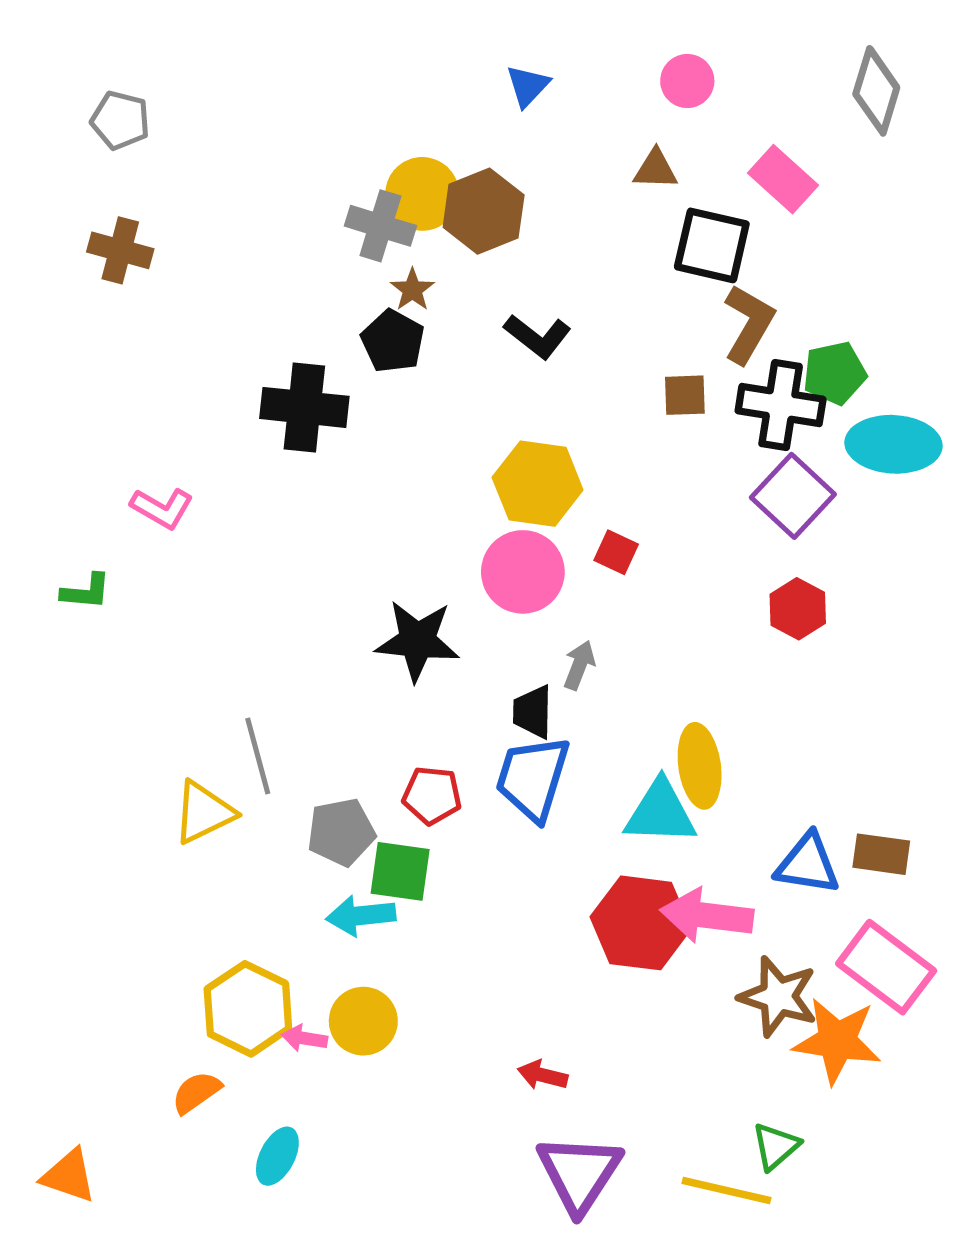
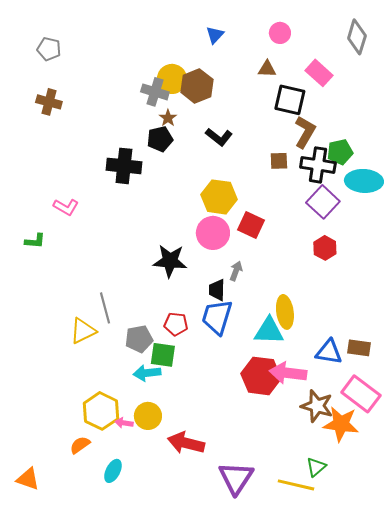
black pentagon: (393, 341) -> (160, 139), turned 30
red square: (616, 552) -> (251, 225), size x1.5
red arrow: (542, 1075) -> (186, 443), moved, size x1.8

